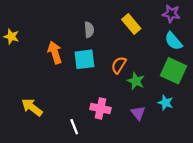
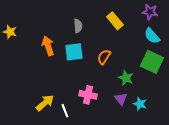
green star: (136, 81) -> (126, 78), moved
cyan star: (165, 103) -> (140, 104), moved
yellow arrow: (32, 107) -> (45, 103), moved, turned 102

